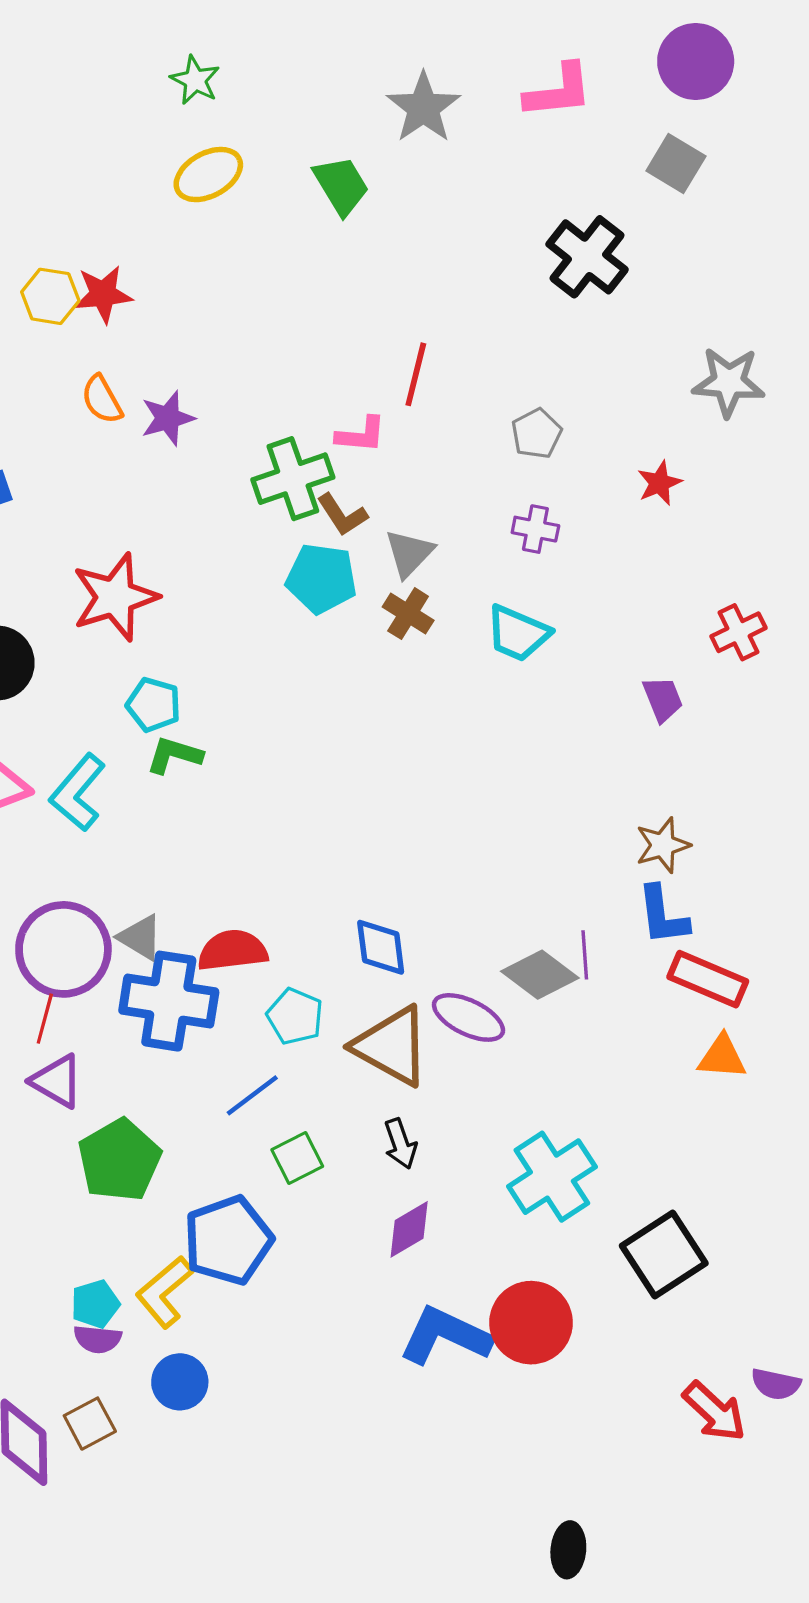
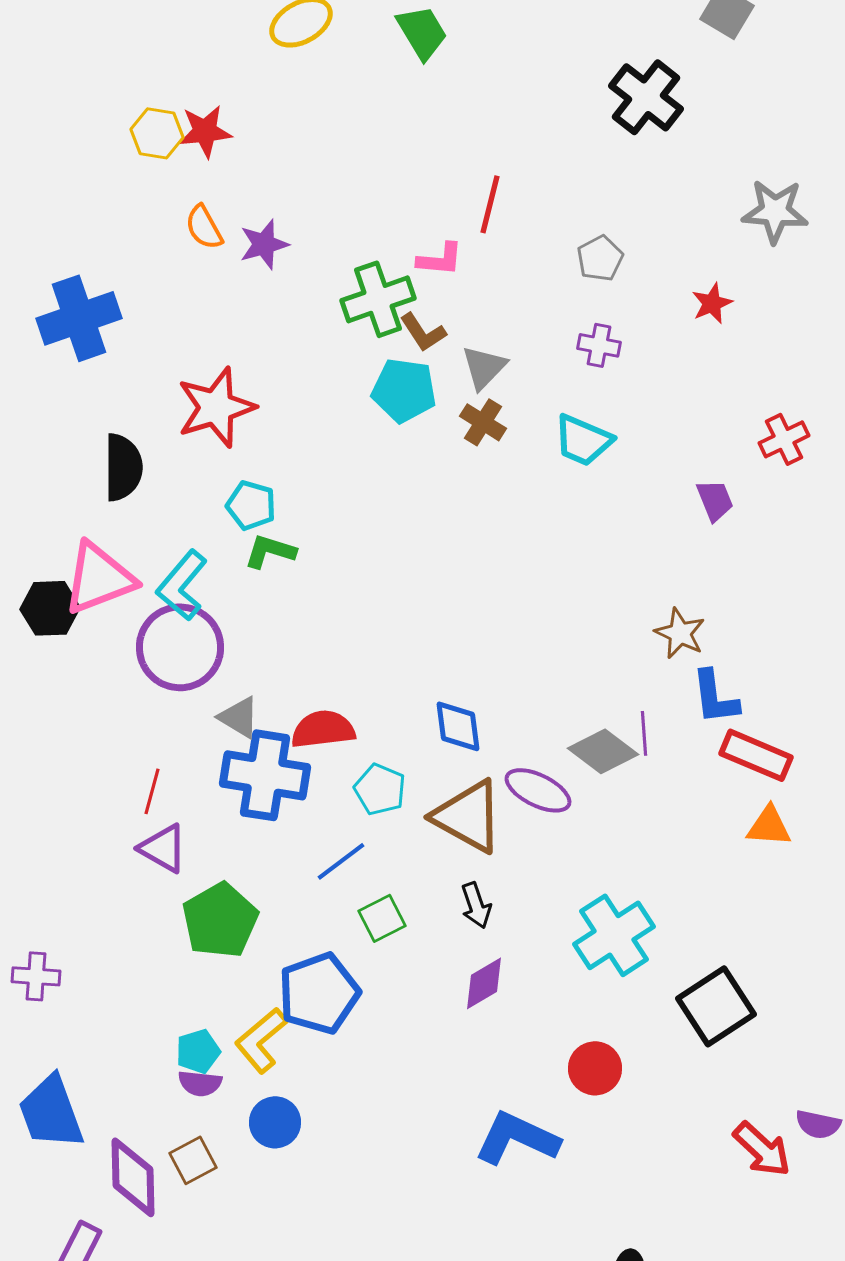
brown star: (663, 845) -> (680, 633), moved, turned -30
purple circle: (63, 949) -> (180, 647), moved
red circle: (531, 1323) -> (595, 1068), size x0.7
blue L-shape: (445, 1336) -> (517, 1138), moved

